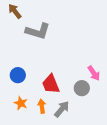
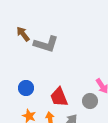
brown arrow: (15, 11) -> (23, 34), moved

